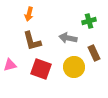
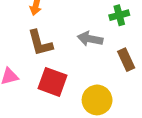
yellow circle: (74, 67) -> (97, 100), moved

